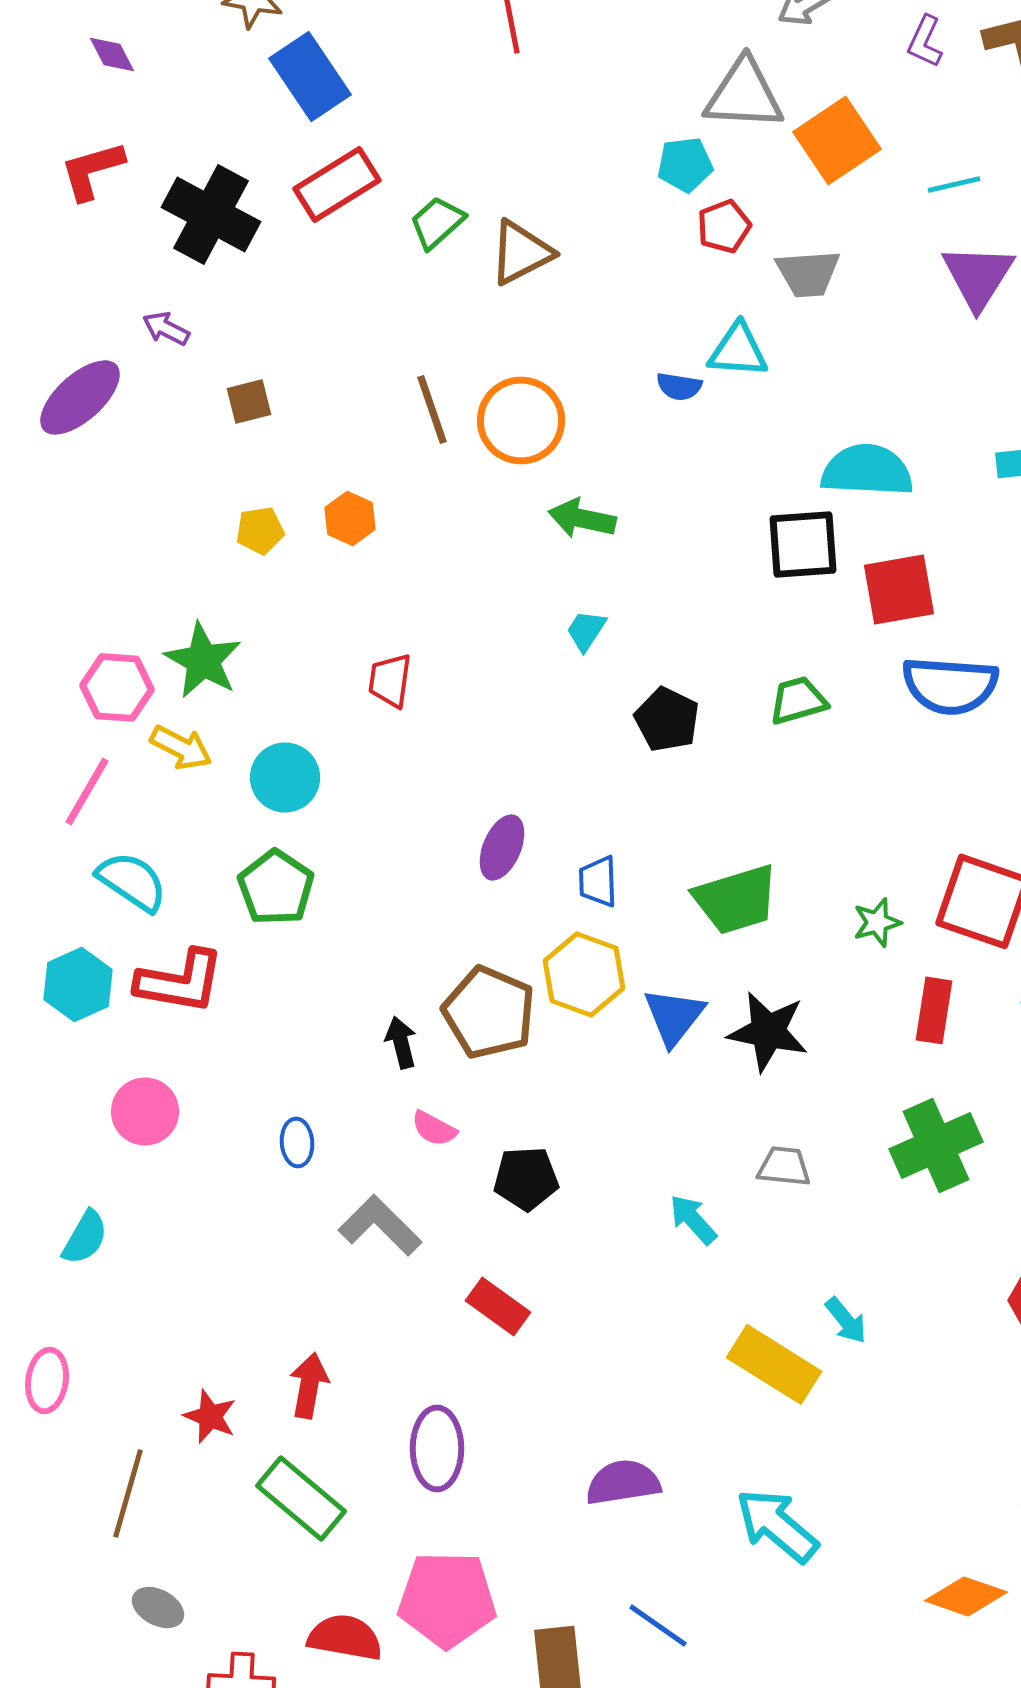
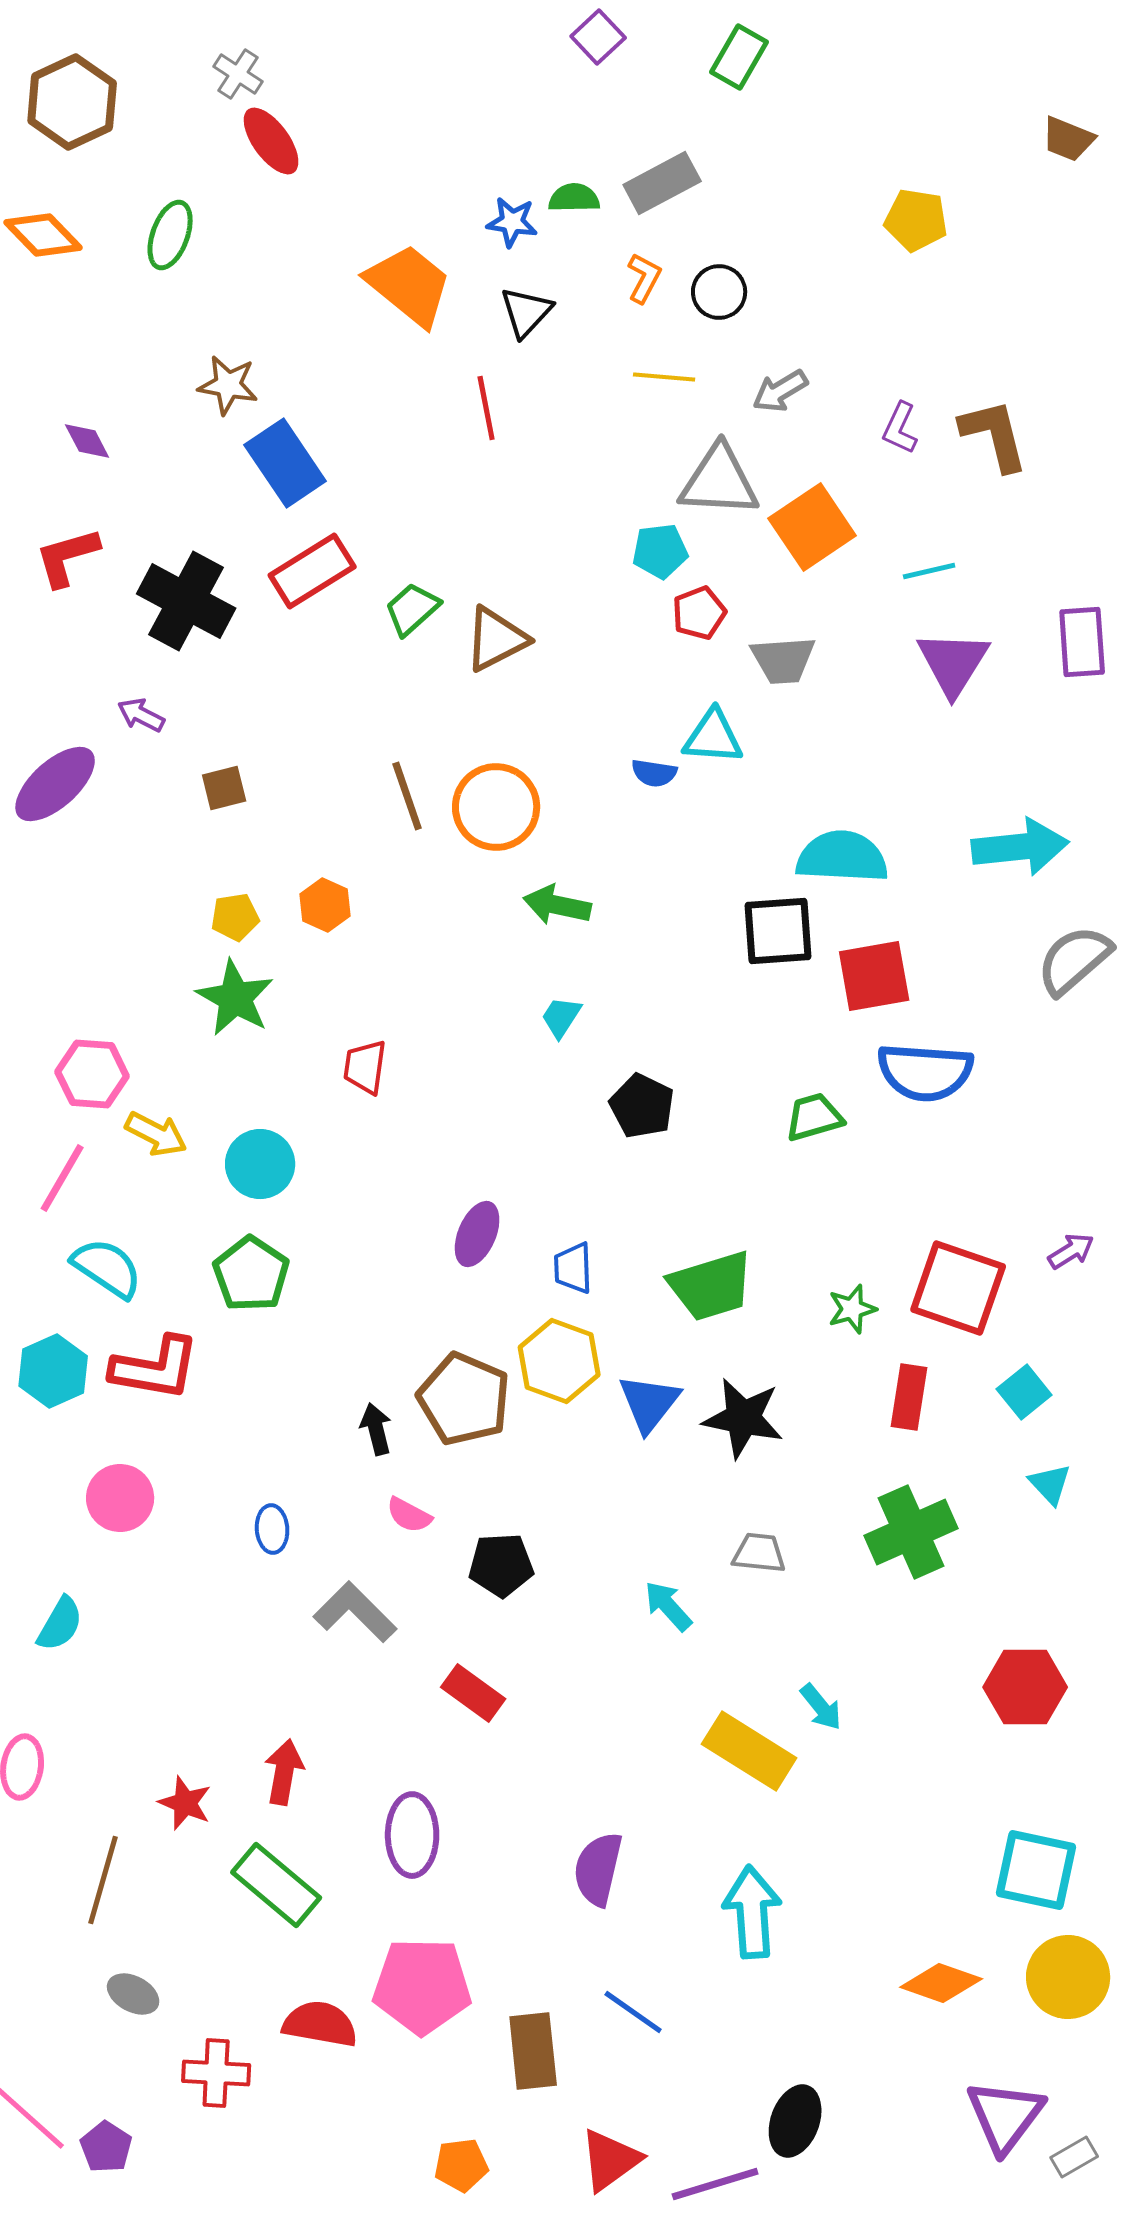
green star: (203, 660) -> (235, 998), moved
green trapezoid: (798, 700) -> (814, 1117), moved
purple semicircle: (623, 1482) -> (598, 1869), turned -68
cyan arrow: (777, 1525) -> (752, 1912), turned 46

